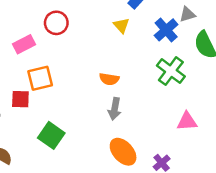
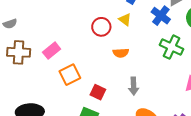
red circle: (56, 23) -> (101, 27), moved
orange semicircle: (109, 79) -> (121, 53), moved
red square: (20, 99) -> (98, 92), moved, turned 35

